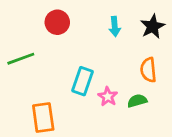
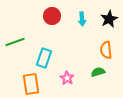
red circle: (57, 22) -> (52, 16), moved
cyan rectangle: (82, 81) -> (44, 58), moved
pink star: (108, 97) -> (67, 78), moved

